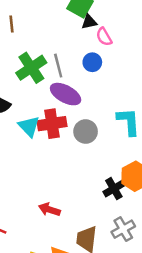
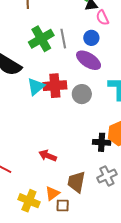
purple ellipse: (66, 94) -> (89, 60), moved
cyan triangle: (29, 126) -> (36, 86), turned 30
black cross: (114, 189) -> (102, 142), turned 30

